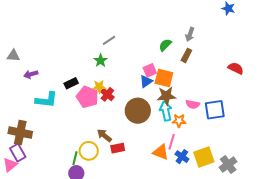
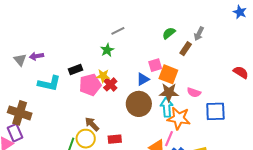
green semicircle: (165, 45) -> (169, 33), moved
brown rectangle: (186, 55) -> (186, 49), moved
gray triangle: (13, 56) -> (20, 60), moved, turned 40
blue triangle: (146, 81) -> (143, 79), moved
pink pentagon: (87, 97) -> (90, 85), turned 30
pink semicircle: (193, 104) -> (194, 92), moved
orange star: (179, 121) -> (179, 118), size x1.6
brown arrow: (104, 135) -> (92, 124), moved

